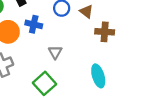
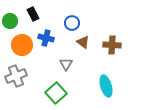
brown triangle: (86, 11) -> (83, 42), moved

